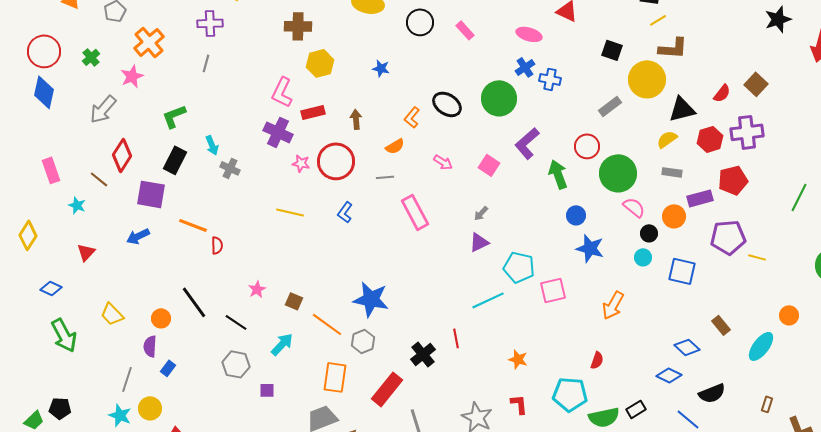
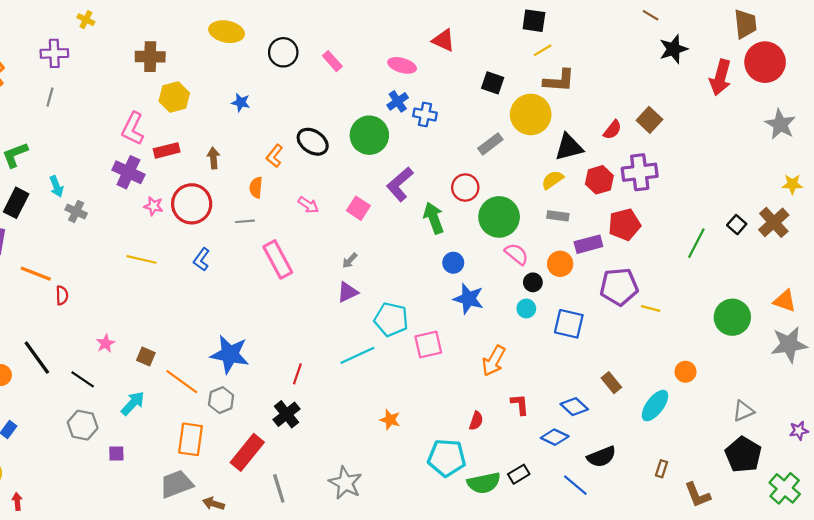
orange semicircle: (395, 146) -> (256, 187), turned 126
red line: (456, 338) -> (297, 374), moved, turned 30
red L-shape: (519, 404) -> (520, 404), moved

